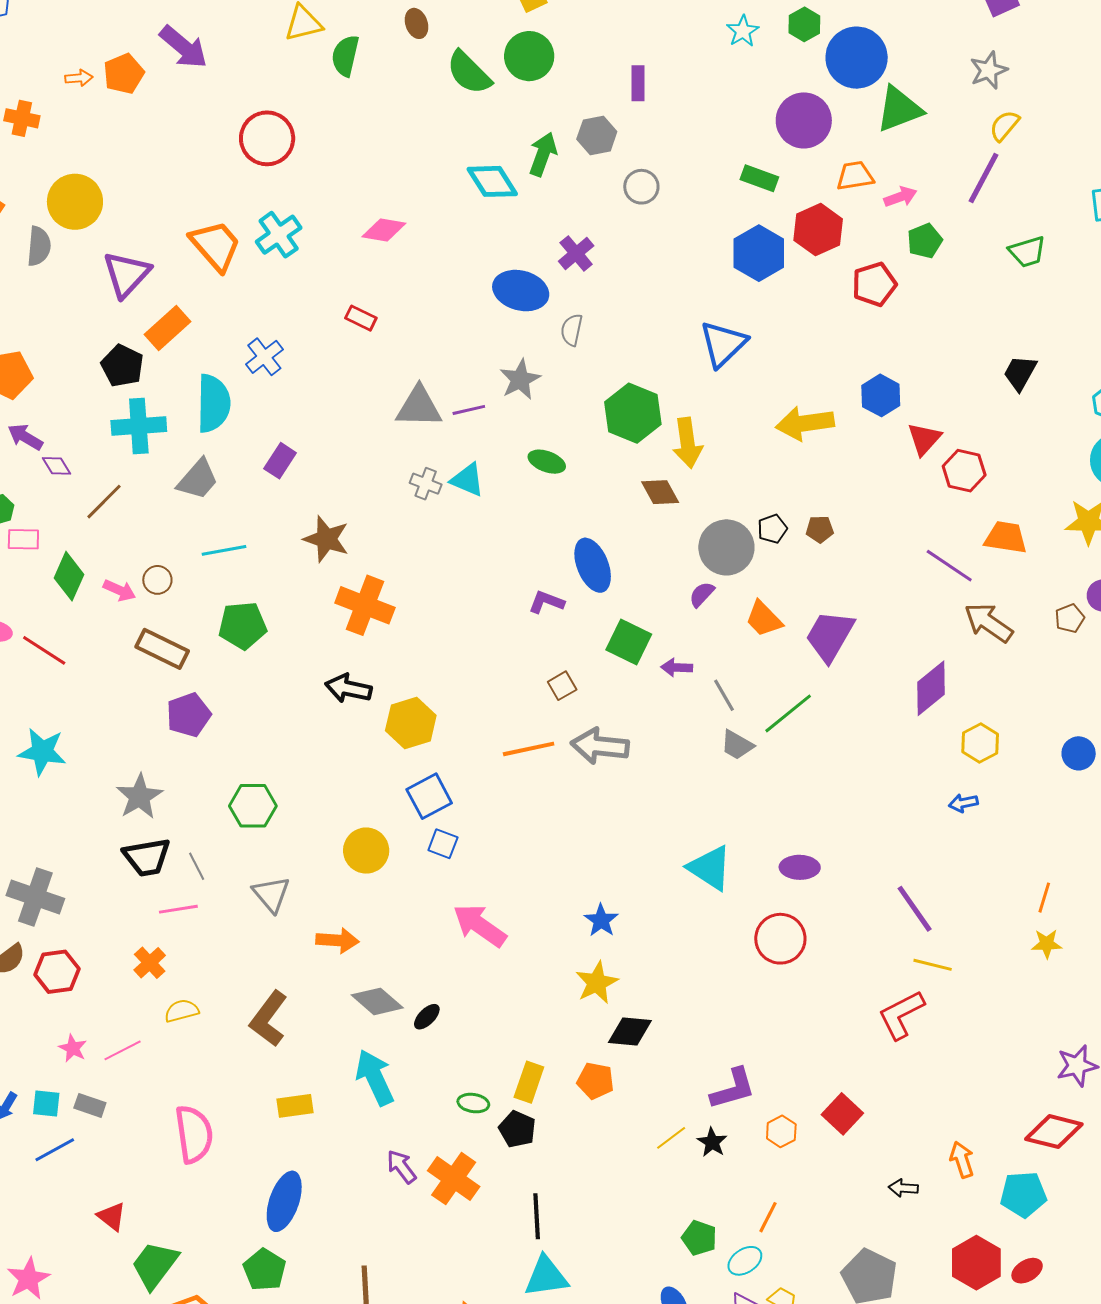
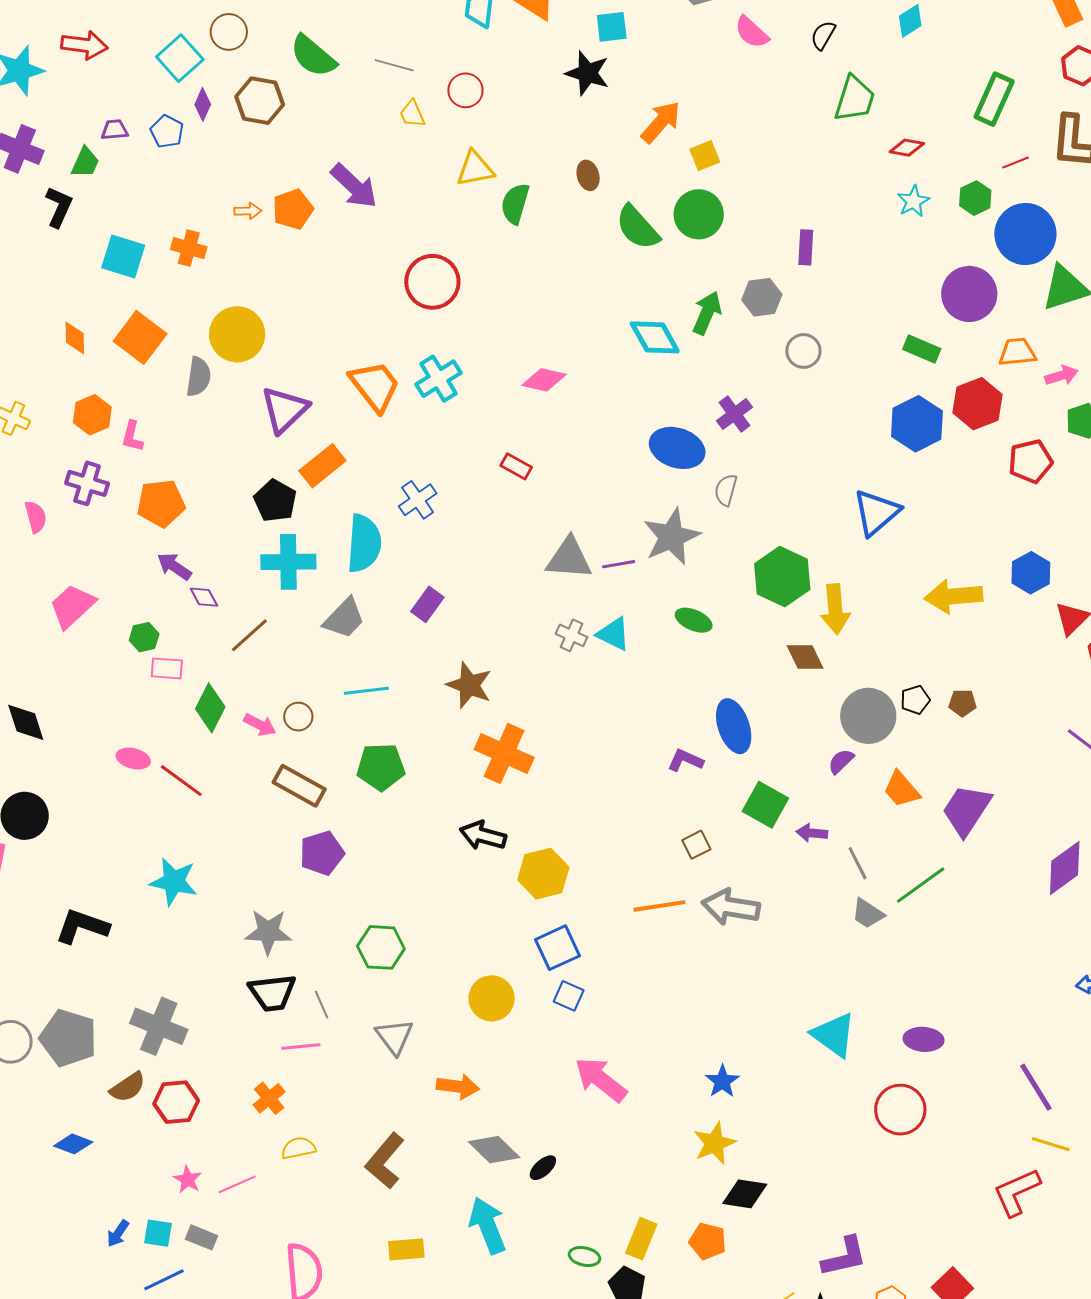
gray star: (520, 380) -> (672, 537), size x1.4
gray star: (139, 797) -> (268, 932), turned 30

